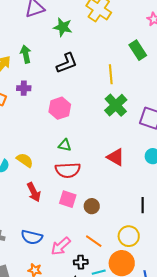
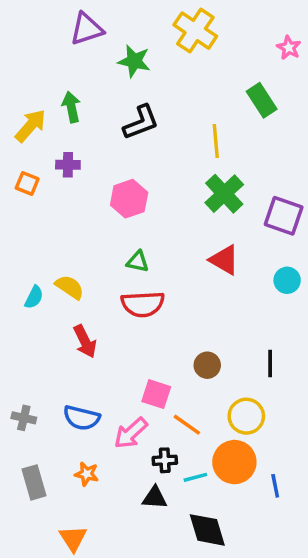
red triangle: (116, 157) -> (224, 260), moved
pink square: (68, 199) -> (156, 394), moved
brown circle: (92, 206) -> (207, 365), moved

